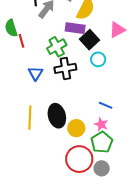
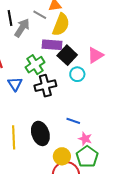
pink triangle: (117, 30) -> (95, 55), moved
blue triangle: (36, 73) -> (15, 84), moved
blue line: (106, 105) -> (73, 121), moved
yellow circle: (76, 128) -> (62, 156), moved

